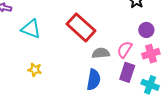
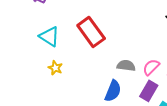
red rectangle: (81, 27) -> (91, 32), moved
cyan triangle: (31, 29) -> (49, 36), moved

